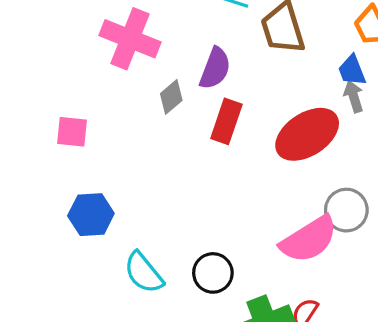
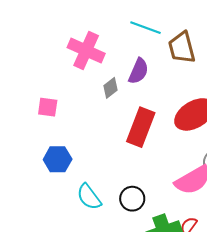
red rectangle: (226, 121) -> (141, 127), moved, size x1.4

